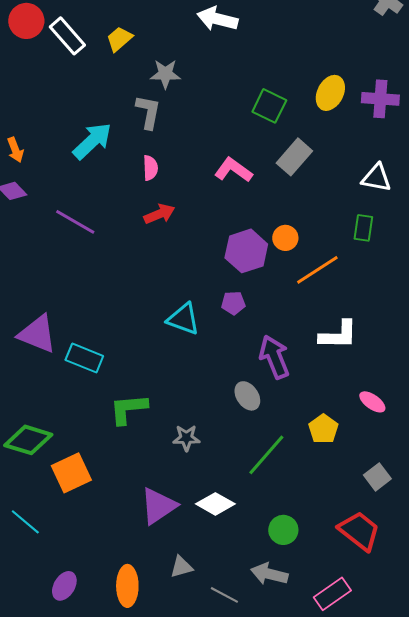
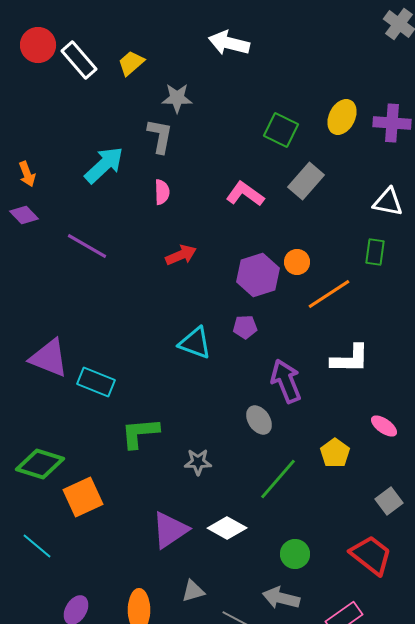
red arrow: (159, 214) -> (181, 255), moved

